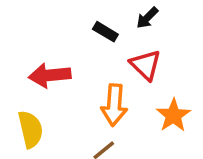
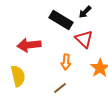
black rectangle: (105, 32) -> (61, 20), size x1.6
orange arrow: (114, 105) -> (66, 62), size x0.7

